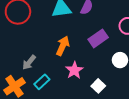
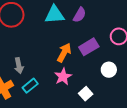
orange arrow: (63, 46) -> (64, 53), moved
gray arrow: (29, 62) -> (19, 66), turned -56

